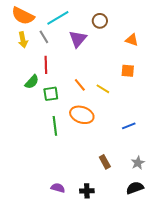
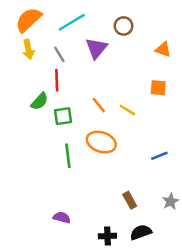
orange semicircle: (23, 16) -> (28, 20), turned 110
gray line: (44, 37) -> (59, 54), moved
purple semicircle: (58, 188) -> (62, 217), moved
black semicircle: (135, 188) -> (141, 232), moved

